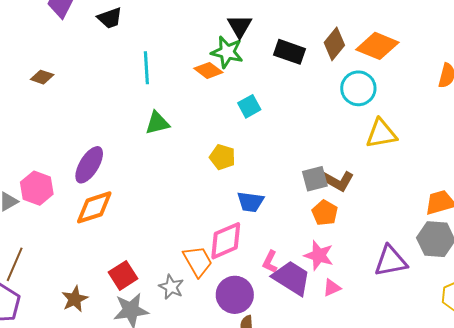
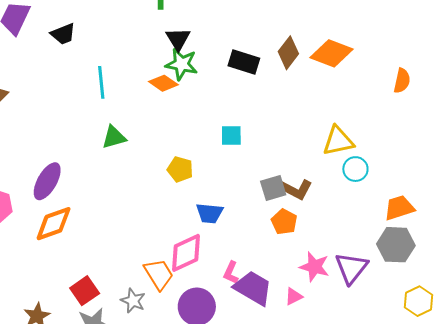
black triangle: (240, 26) -> (178, 39), moved
cyan circle: (358, 88) -> (355, 169), moved, size x0.7
cyan square: (249, 106) -> (231, 135), moved, turned 30
pink star: (319, 255) -> (314, 267), moved
purple triangle: (391, 261) -> (351, 268), turned -39

